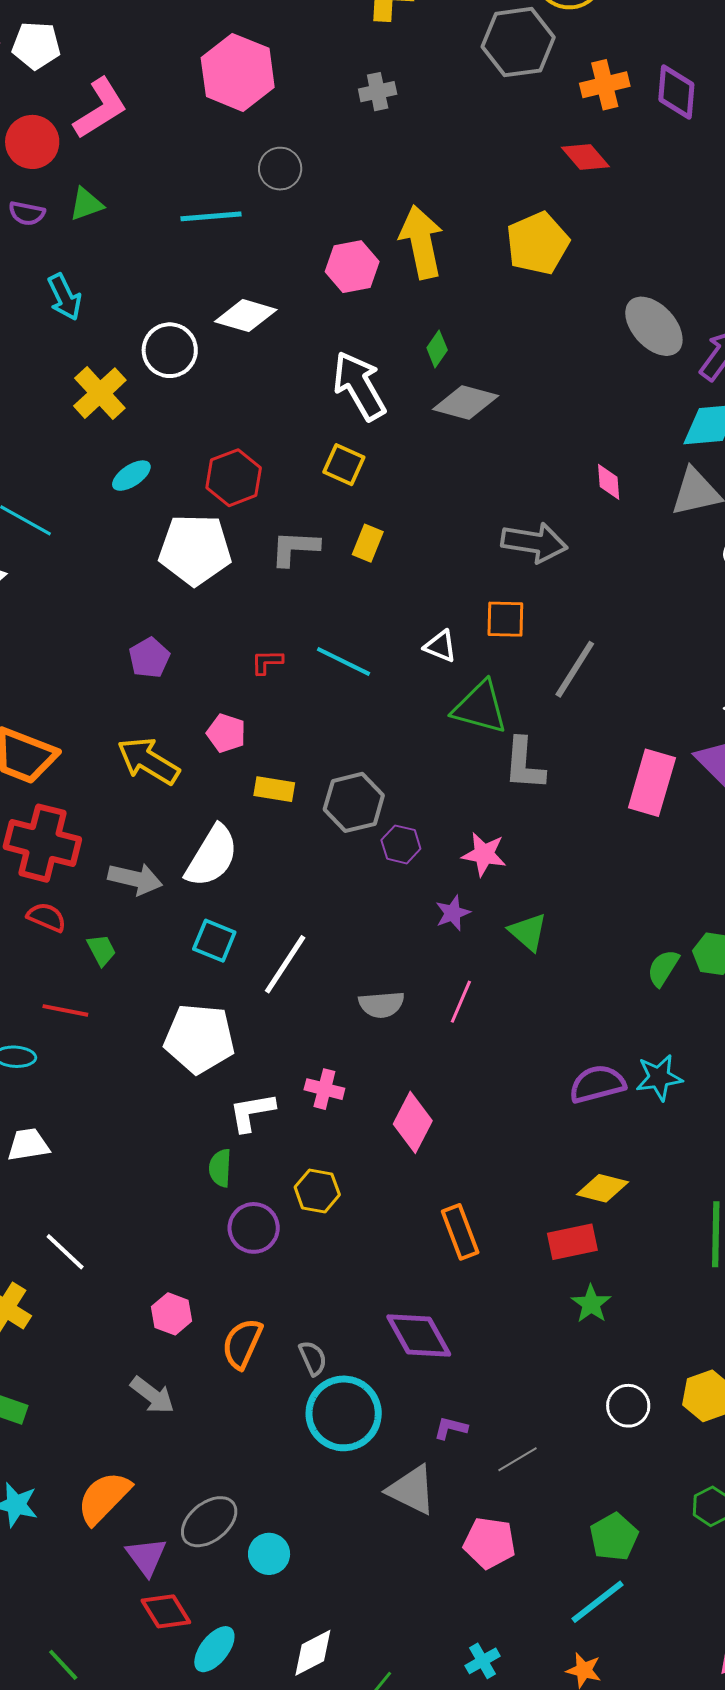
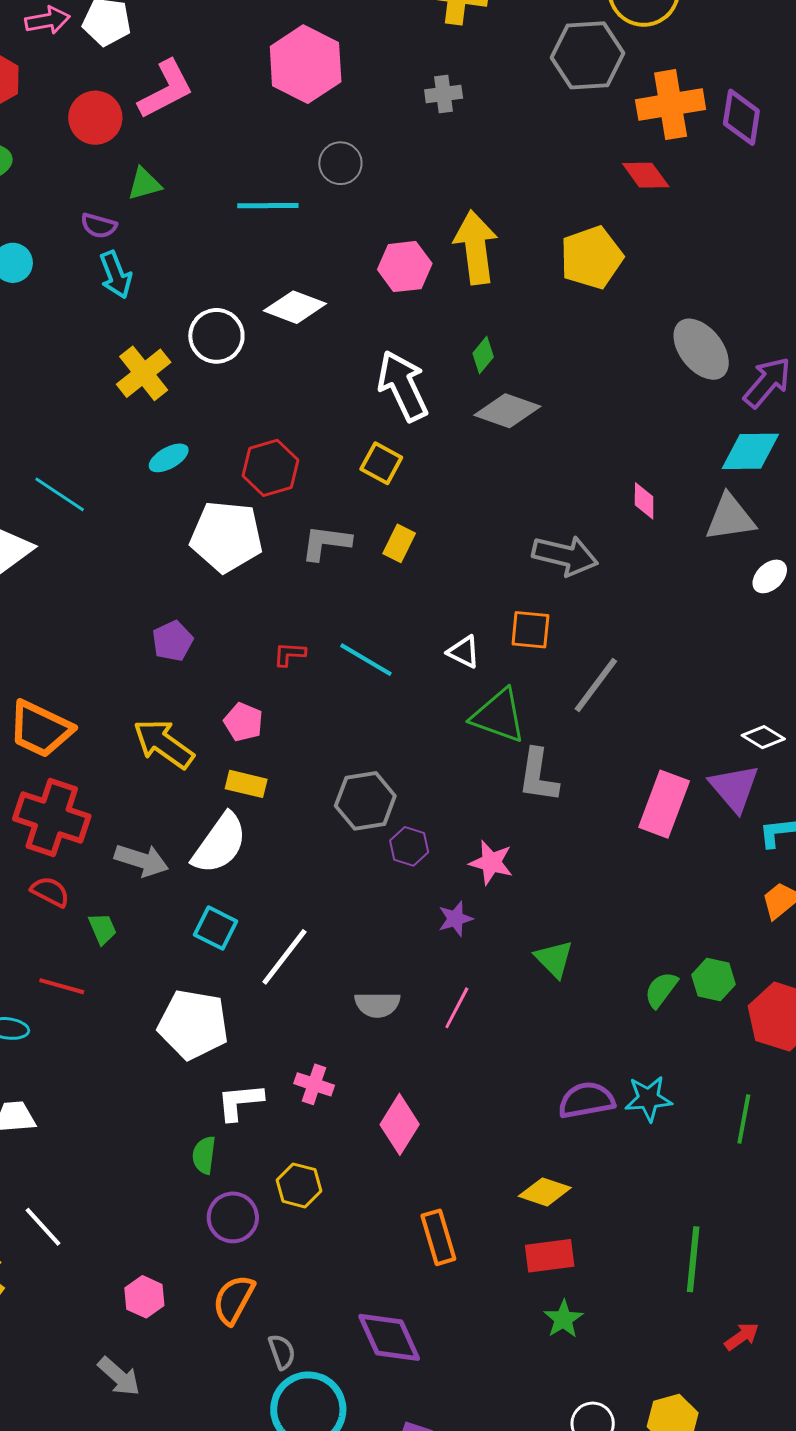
orange cross: (605, 85) -> (671, 105), size x1.4
purple semicircle: (27, 213) -> (99, 226), moved
yellow rectangle: (274, 789) -> (246, 784), moved
green triangle: (528, 932) -> (554, 959), moved
yellow diamond: (602, 1188) -> (545, 1192), moved
orange semicircle: (242, 1344) -> (234, 1300), moved

